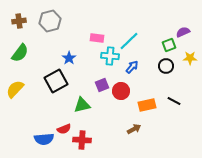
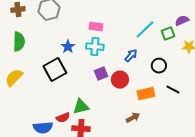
cyan line: (129, 41) -> (145, 30), moved
green semicircle: (20, 53) -> (19, 42), turned -36
cyan cross: (110, 56) -> (95, 47), moved
black circle: (166, 66) -> (159, 66), moved
green triangle: (82, 105) -> (81, 107), moved

